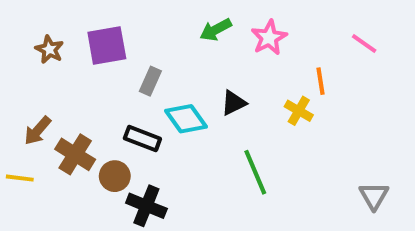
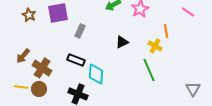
cyan diamond: (186, 119) -> (96, 74), moved, turned 40
green line: (255, 172) -> (149, 70), moved
brown circle: (115, 176) -> (39, 89), moved
yellow line: (20, 178) -> (21, 87), moved

